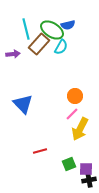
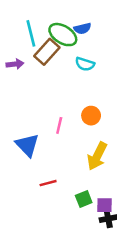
cyan semicircle: (61, 47) -> (85, 64), moved, turned 77
blue triangle: (23, 104) -> (27, 145), moved
pink line: (72, 114) -> (59, 125), moved, turned -32

